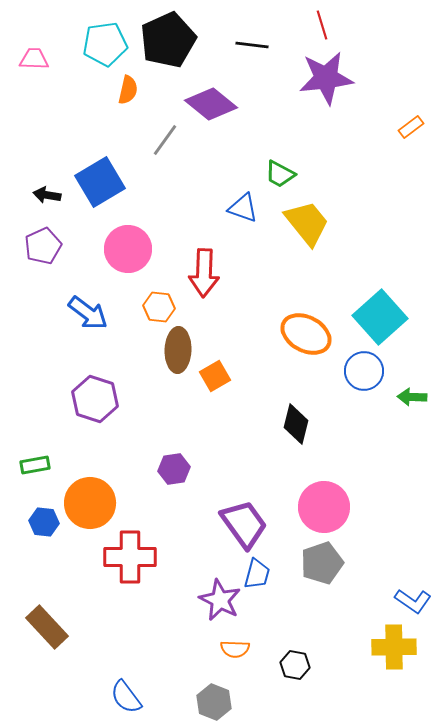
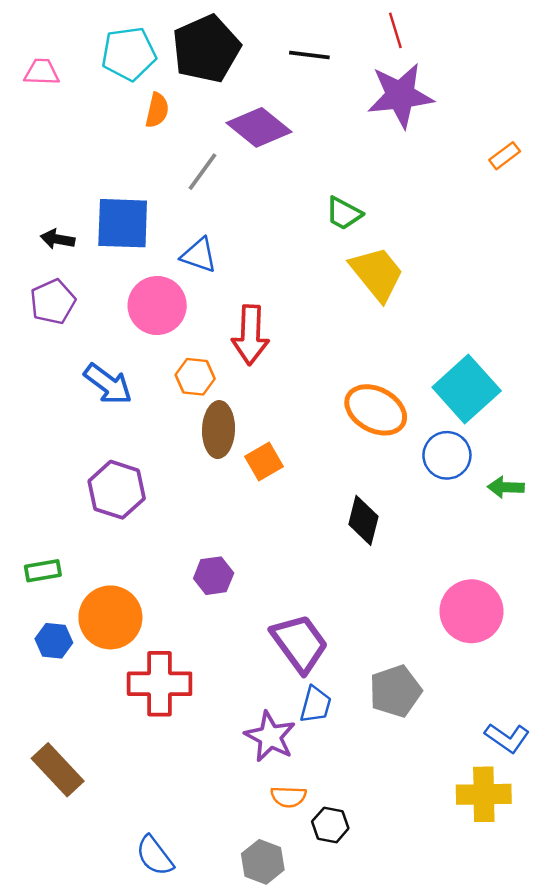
blue square: (100, 182) -> (123, 223), turned 33
blue triangle: (243, 208) -> (199, 255), moved
pink circle: (324, 507) -> (471, 611), moved
black hexagon: (295, 665) -> (330, 825), moved

